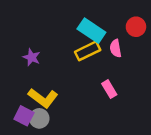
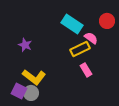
pink semicircle: (116, 48) -> (91, 38), turned 136
yellow rectangle: (88, 51) -> (80, 49), moved

